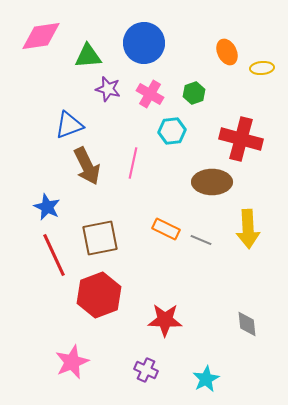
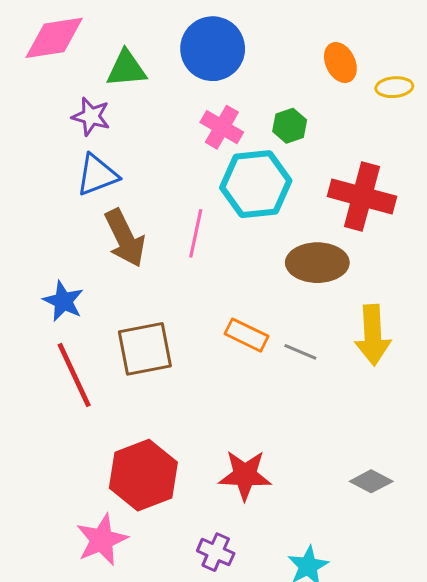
purple star: (108, 89) -> (91, 116), moved
cyan hexagon: (172, 131) -> (256, 184), size x1.6
red hexagon: (99, 295) -> (143, 475), moved
gray diamond: (247, 324) -> (371, 481), turned -56

